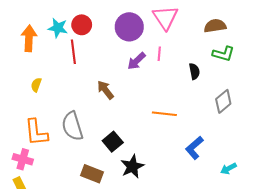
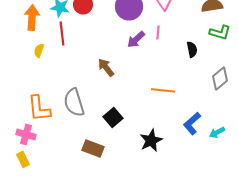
red line: (73, 52) -> (62, 33), moved
yellow semicircle: (36, 85) -> (39, 50), moved
black star: (132, 166) -> (151, 140), moved
cyan arrow: (229, 169) -> (217, 132), moved

